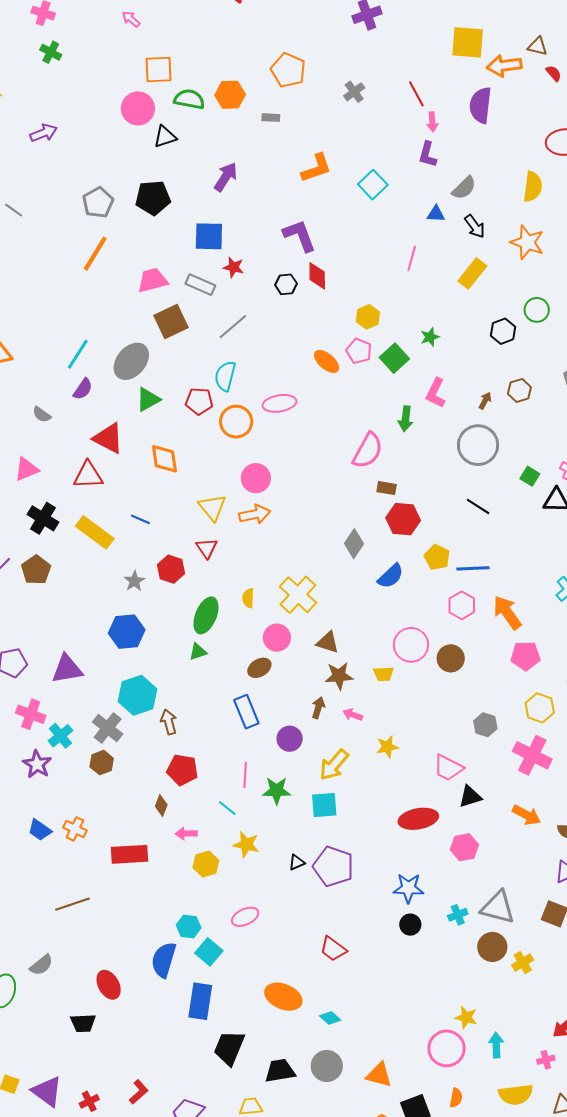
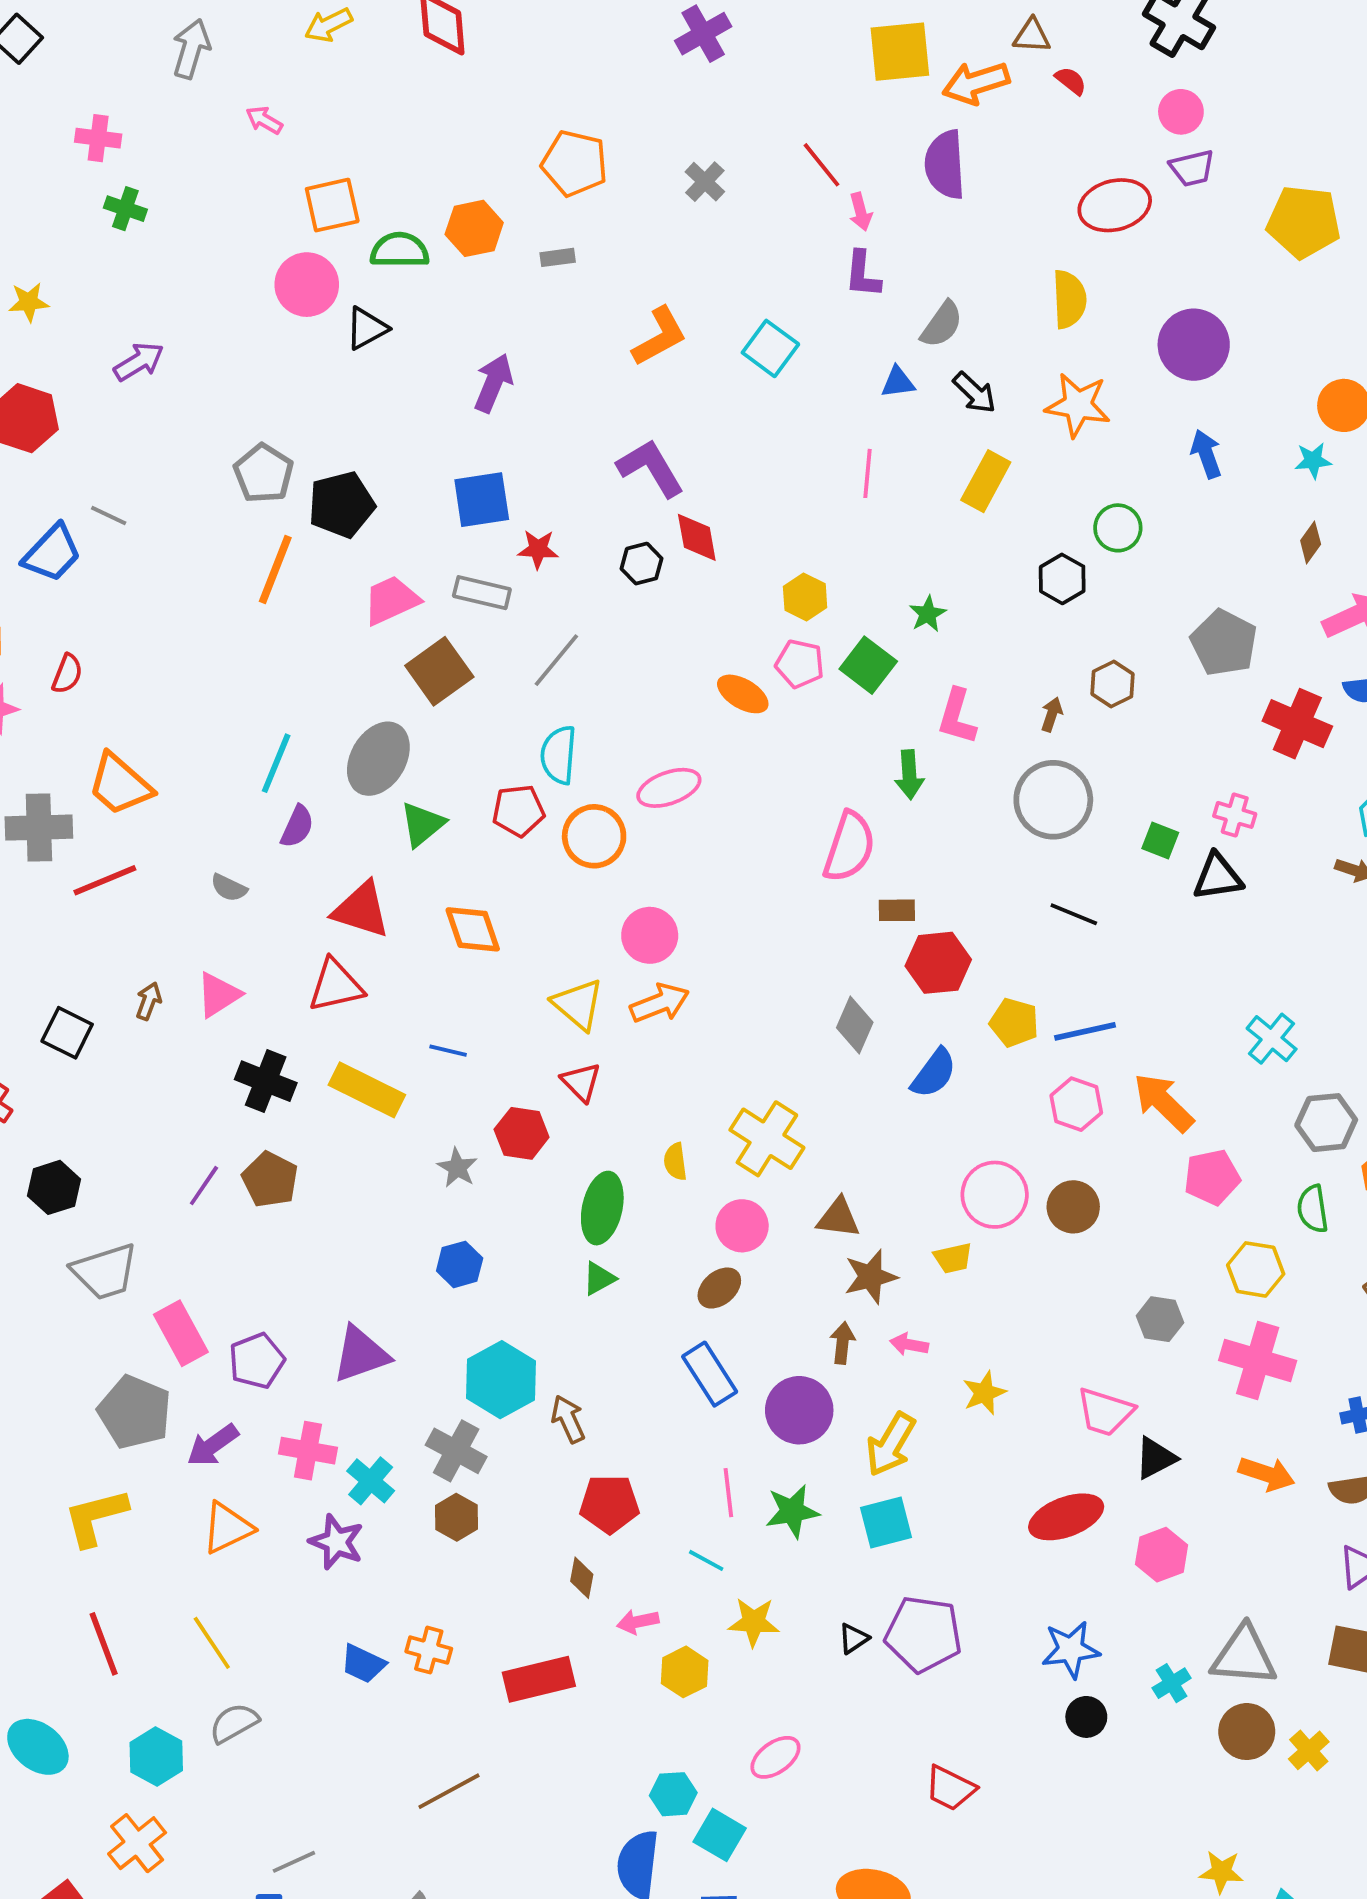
black pentagon: (153, 198) -> (342, 505), moved
blue hexagon: (127, 632) -> (460, 1264), size x0.7
purple circle: (290, 739) -> (799, 1410), size x1.4

